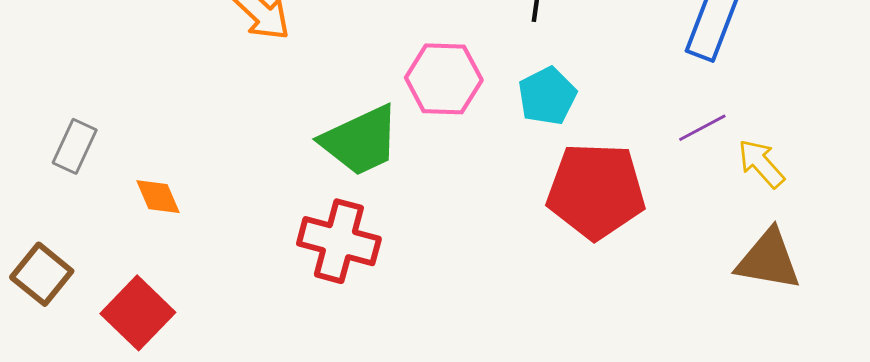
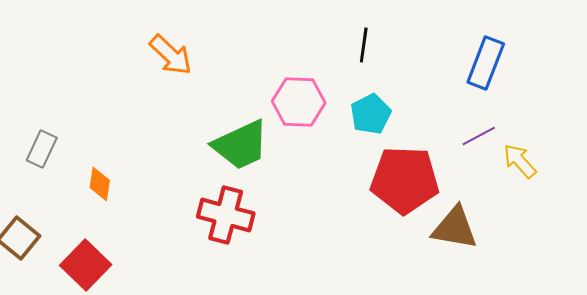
orange diamond: (158, 197) -> (100, 184), turned 32
brown triangle: (768, 260) -> (455, 228), moved

